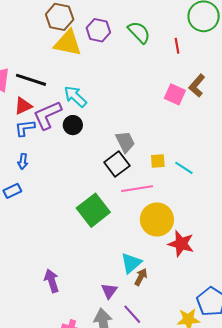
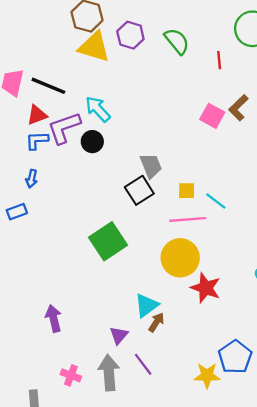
pink line: (137, 189) -> (188, 219), moved

